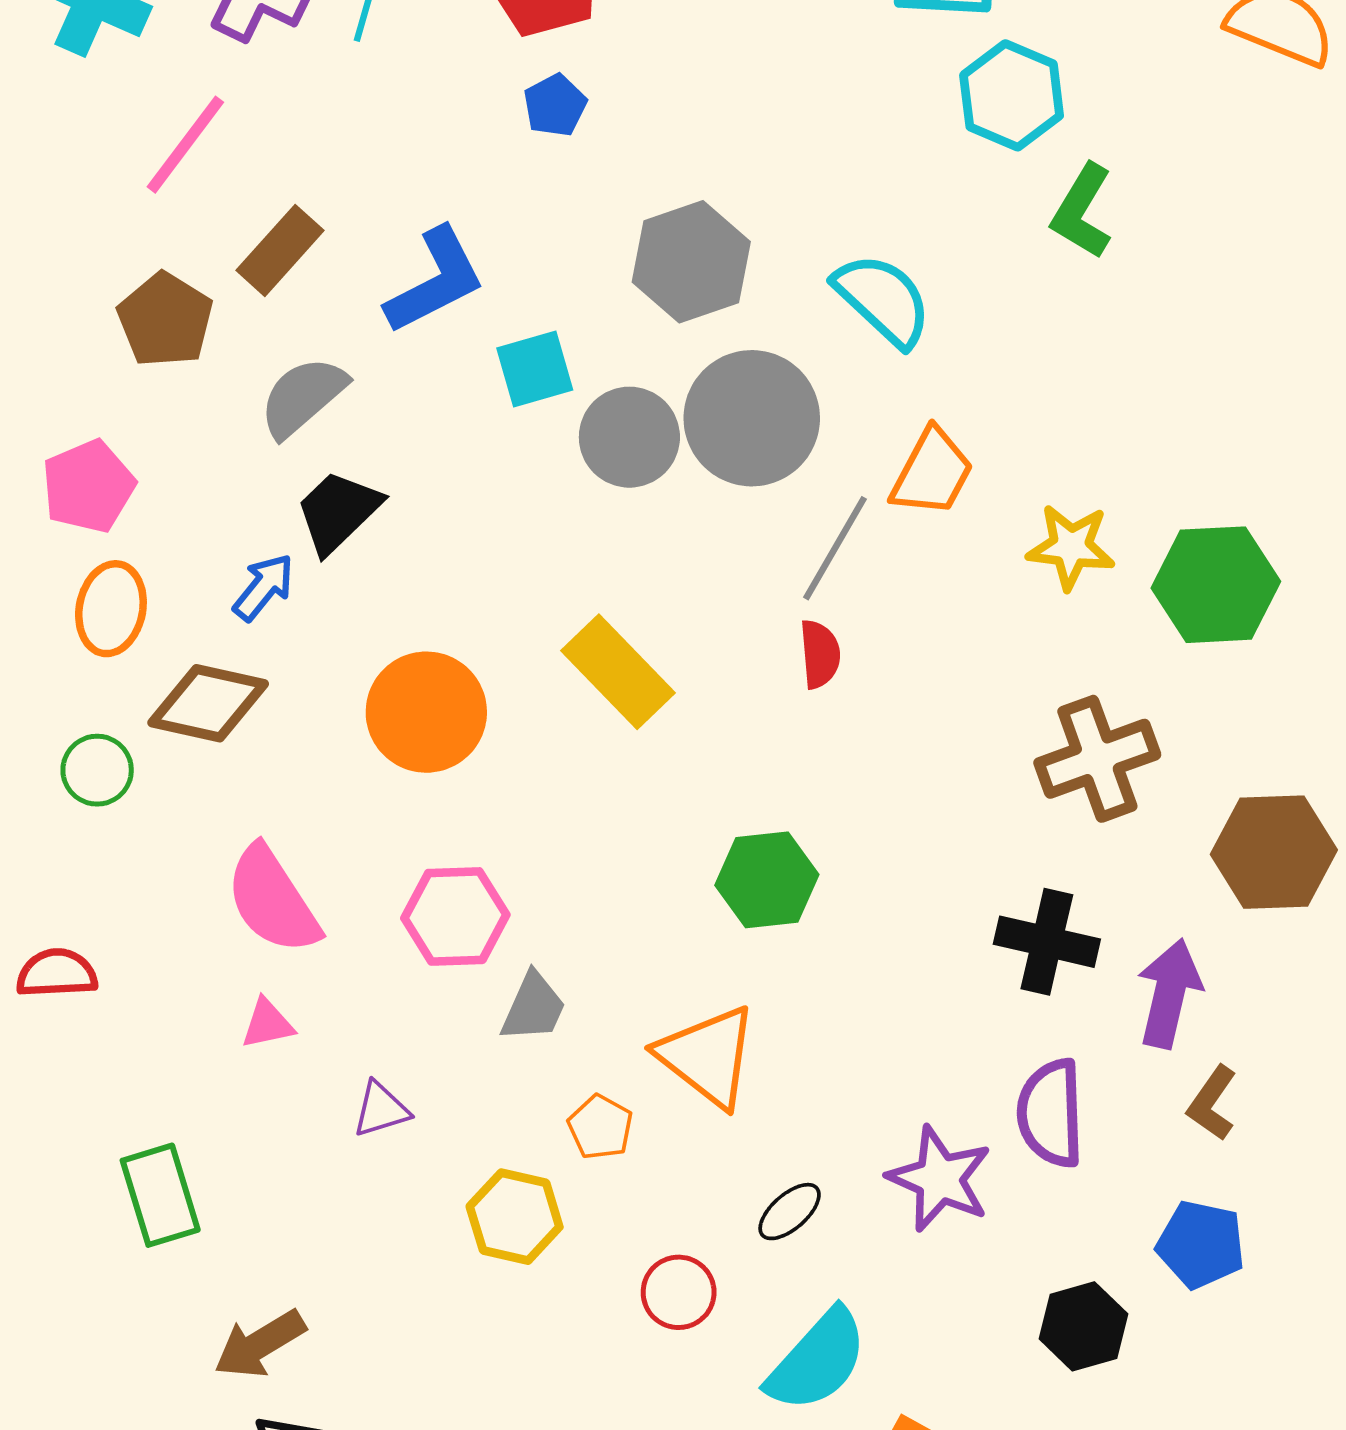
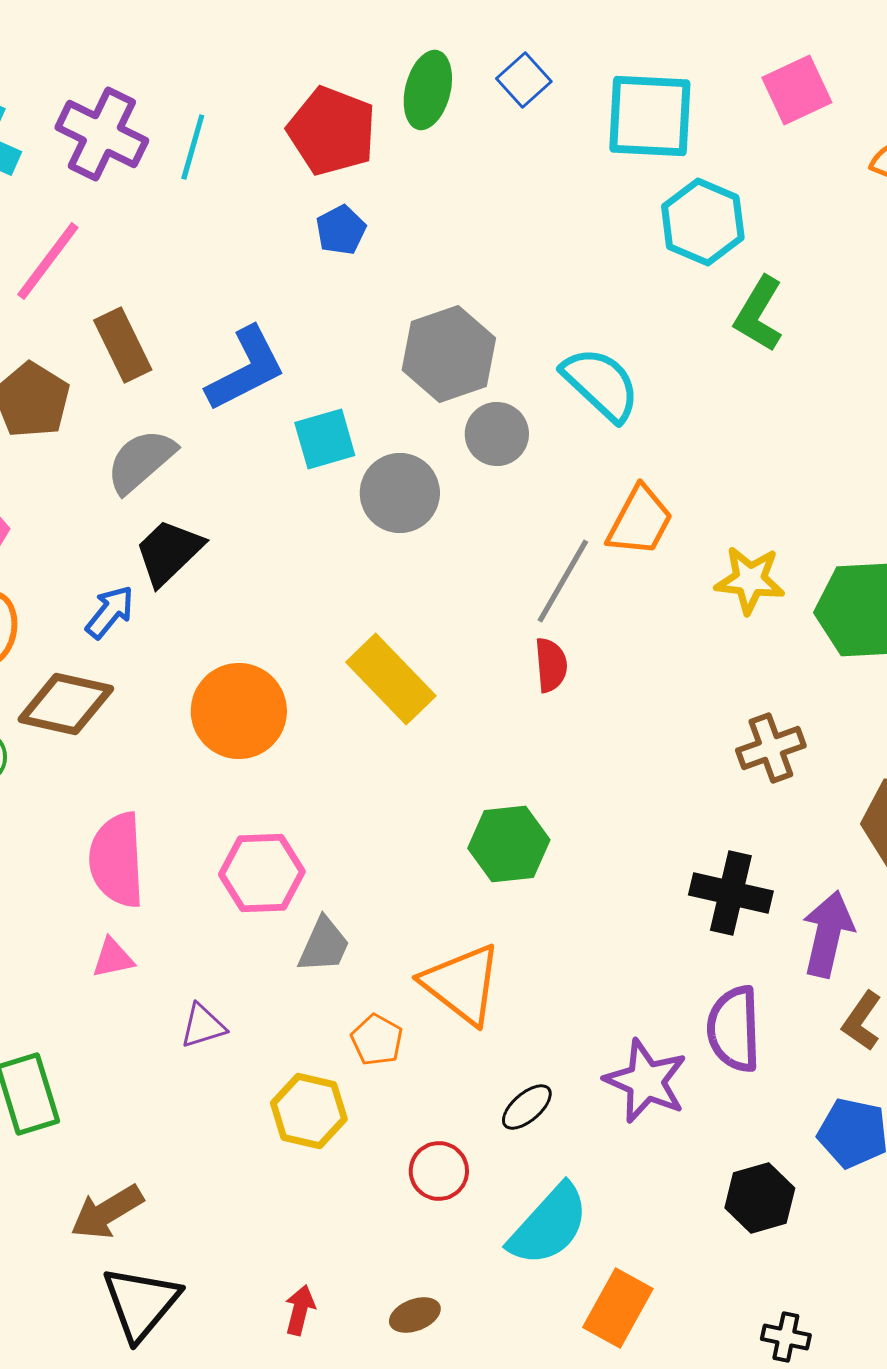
brown rectangle: (280, 250) -> (123, 345), turned -68
gray circle: (752, 418) -> (497, 434), moved, size x0.6
brown cross: (1097, 759) -> (771, 748), size x0.7
pink semicircle: (272, 900) -> (117, 860), turned 30

